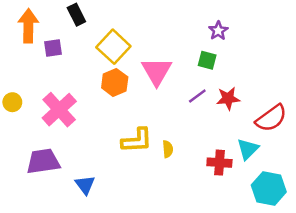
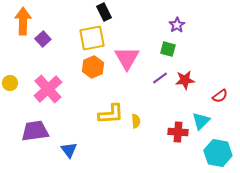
black rectangle: (76, 15) -> (104, 12), moved
yellow square: (113, 47) -> (92, 38), turned 36
purple square: (53, 48) -> (43, 39), turned -35
red semicircle: (271, 118) -> (220, 96), size x0.6

